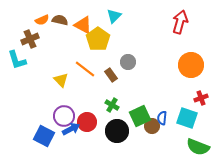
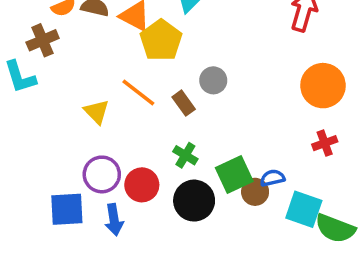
red cross: (201, 98) -> (325, 143), moved
blue semicircle: (162, 118) -> (272, 178), turned 72
cyan square: (187, 118) -> (304, 209), moved
blue arrow: (71, 129) -> (114, 220), moved, turned 108
blue square: (44, 136) -> (67, 209), turned -30

